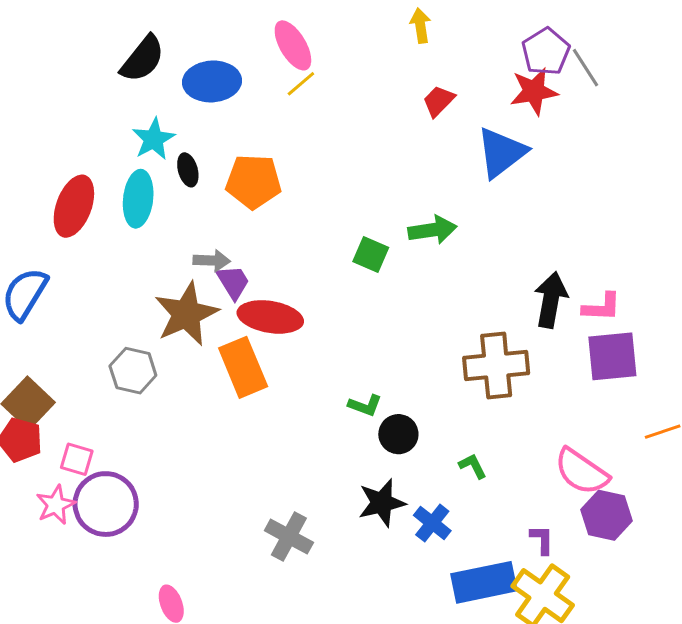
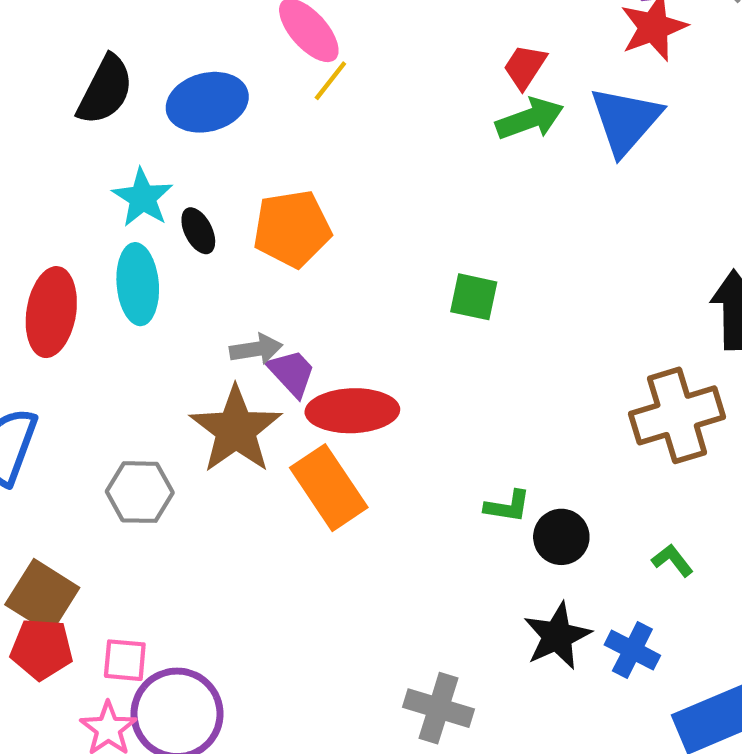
green arrow: (432, 230) -> (530, 119), moved
gray hexagon: (133, 371) -> (140, 492), moved

